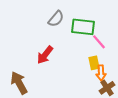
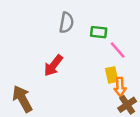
gray semicircle: (56, 19) -> (66, 23), turned -30
green rectangle: (83, 27) -> (99, 32), size x0.6

